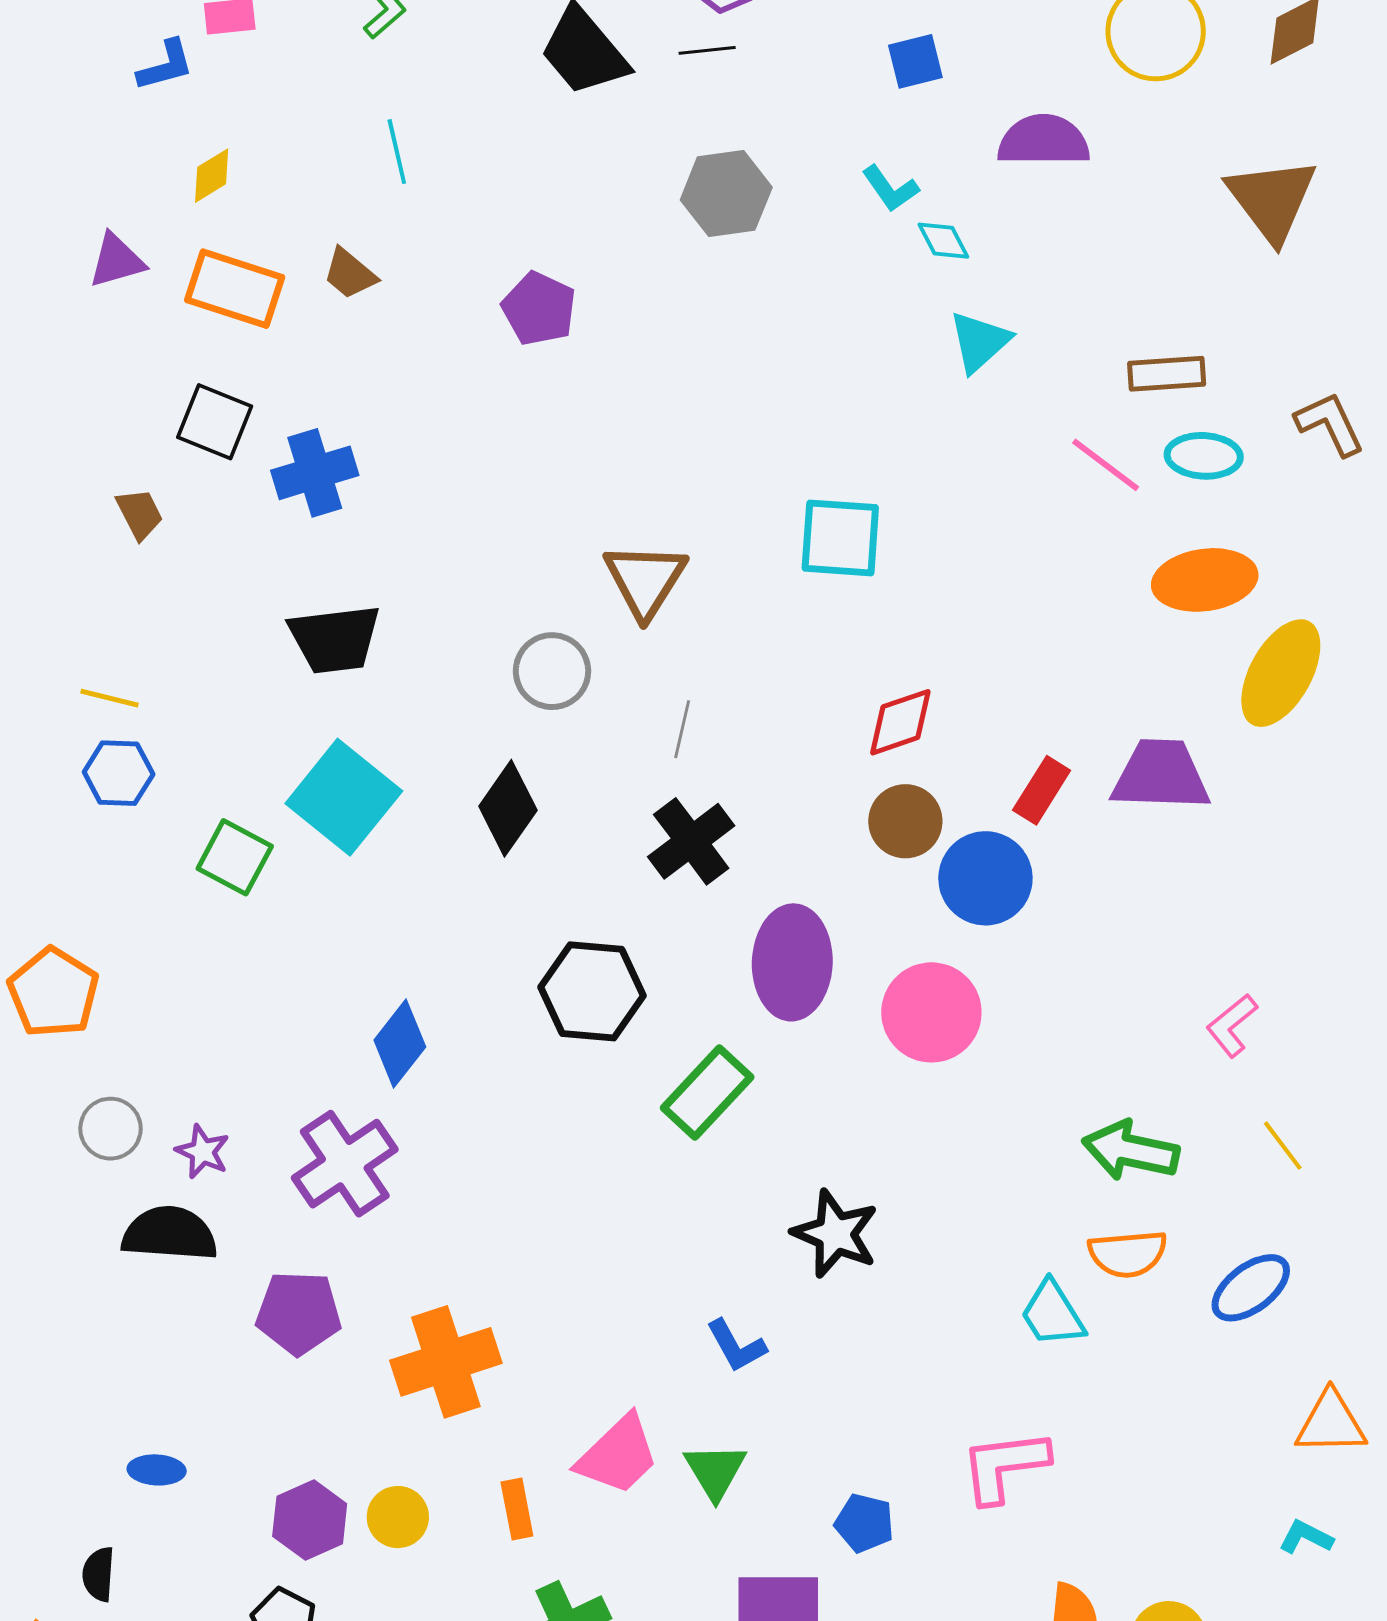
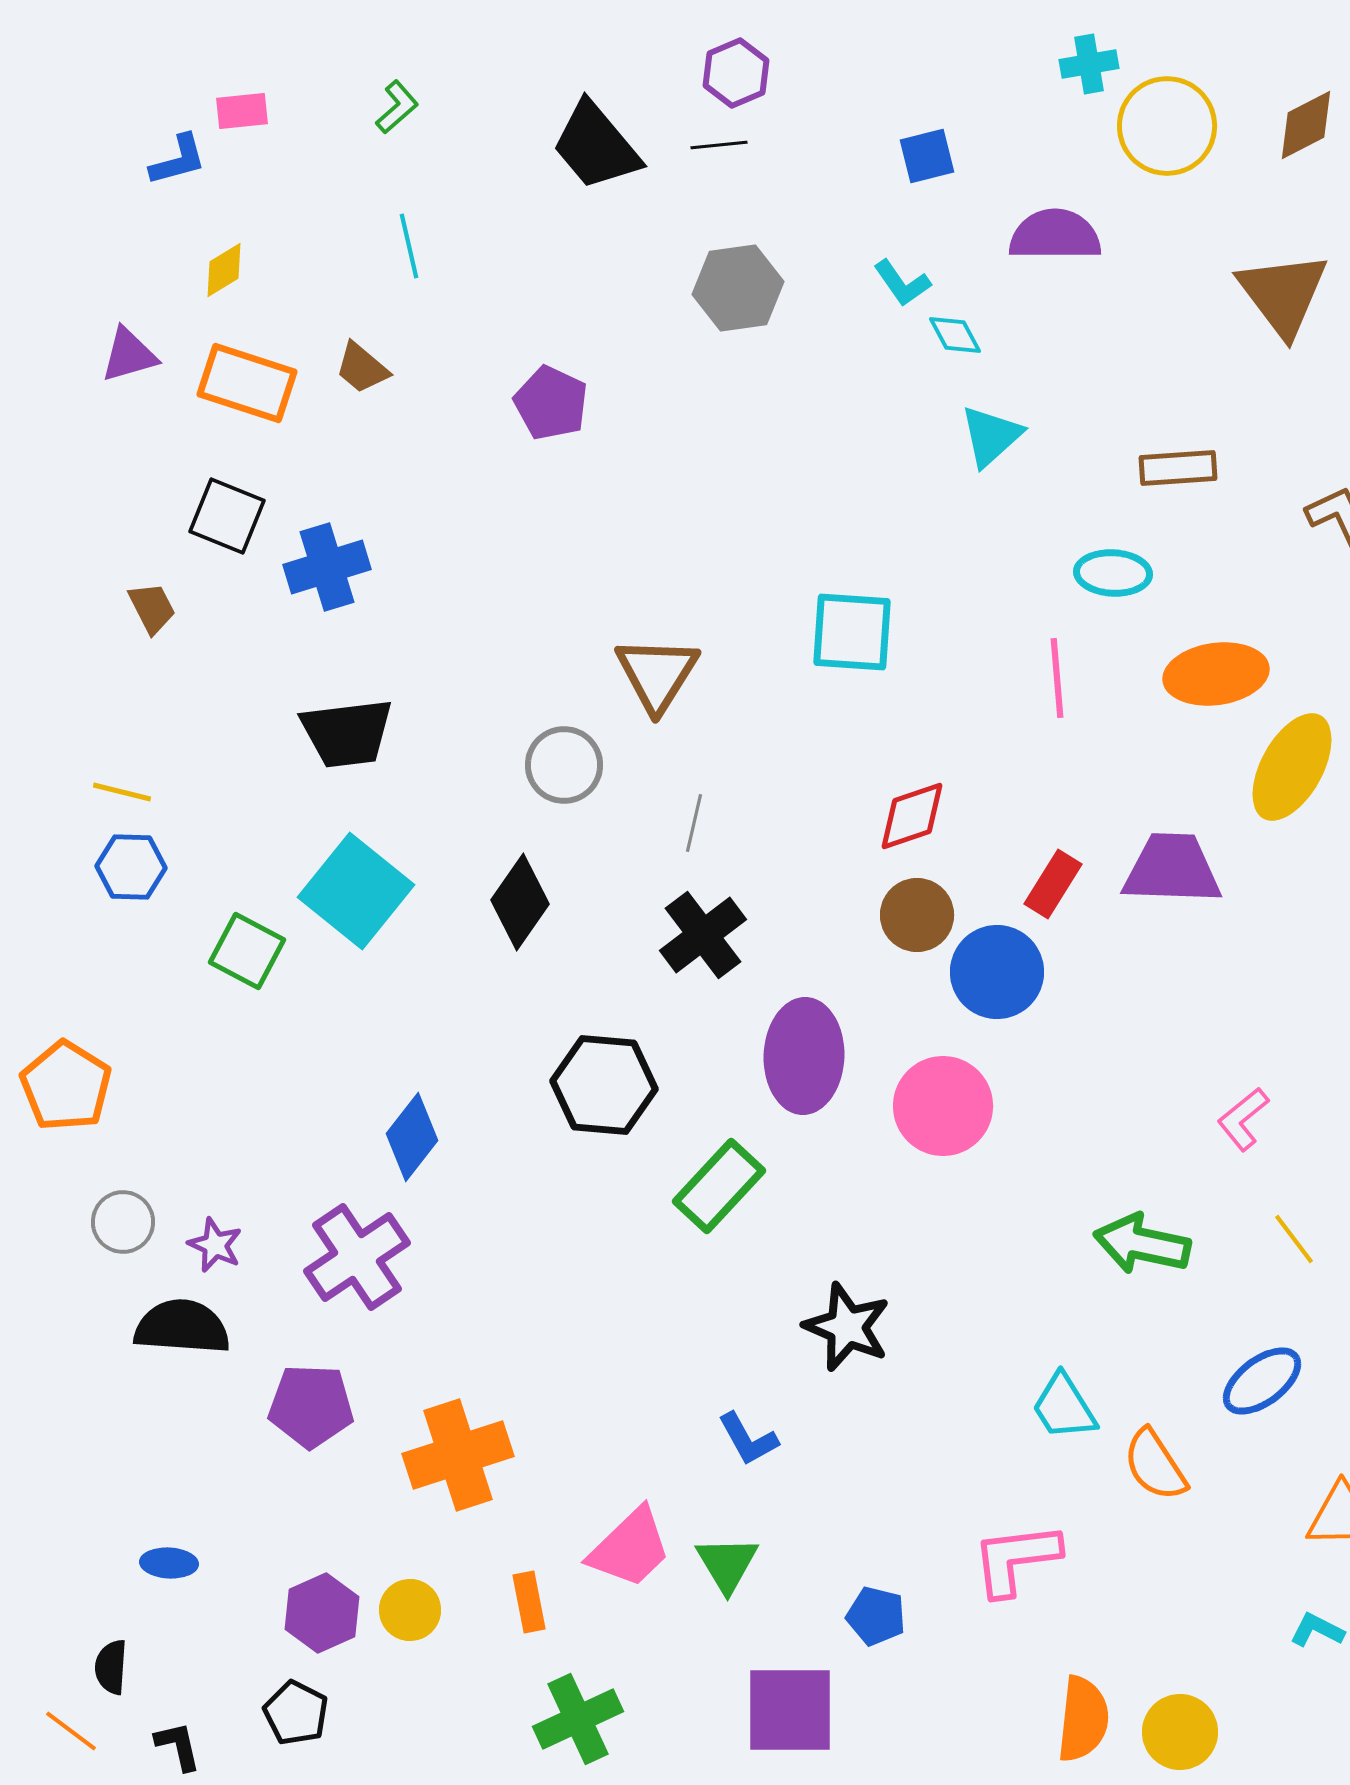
cyan ellipse: (1204, 456) -> (1113, 573), moved
pink line: (1106, 465) -> (1057, 678), moved, turned 48
orange semicircle: (1128, 1254) -> (1155, 1465), moved, turned 62

